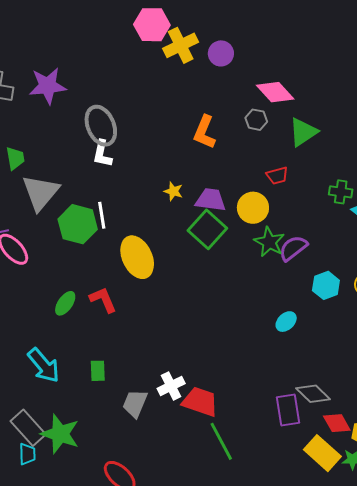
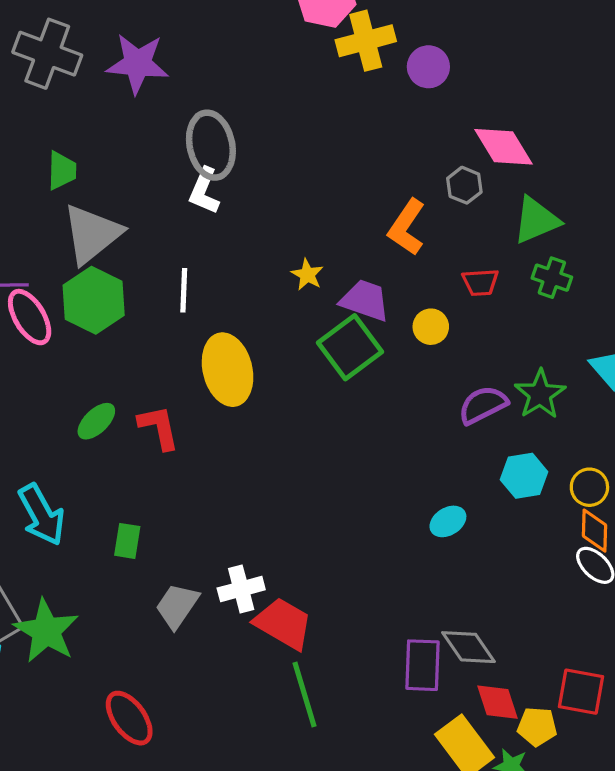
orange L-shape: (204, 132) -> (407, 227), moved
green cross: (341, 192) -> (552, 278), moved
yellow circle: (253, 208) -> (431, 327), size x0.7
green hexagon: (78, 224) -> (94, 300), moved
green star: (269, 242) -> (540, 394), moved

